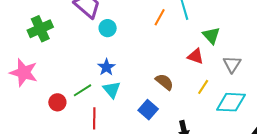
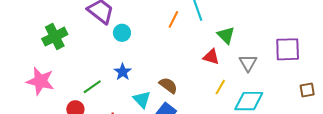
brown semicircle: (164, 82) -> (168, 85), moved
green line: (82, 90) -> (92, 87), moved
cyan triangle: (112, 90) -> (142, 99), moved

